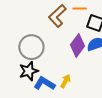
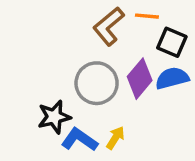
gray circle: (31, 47) -> (97, 83), moved

